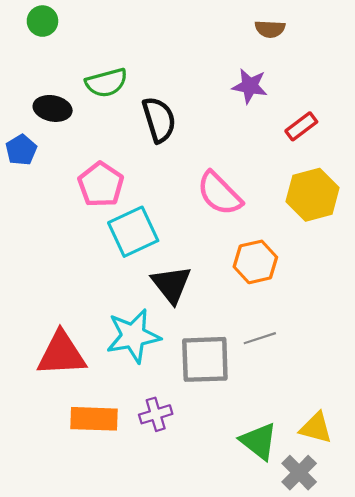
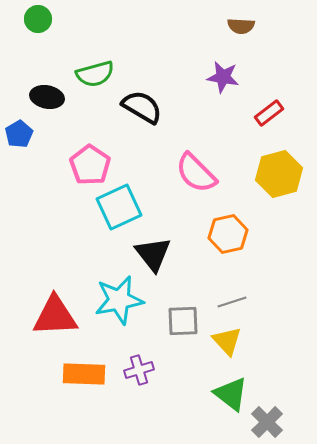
black semicircle: (159, 120) -> (142, 107), turned -42
gray square: (205, 359) -> (183, 321), size x0.7
yellow triangle: (316, 428) -> (227, 341), moved, turned 32

